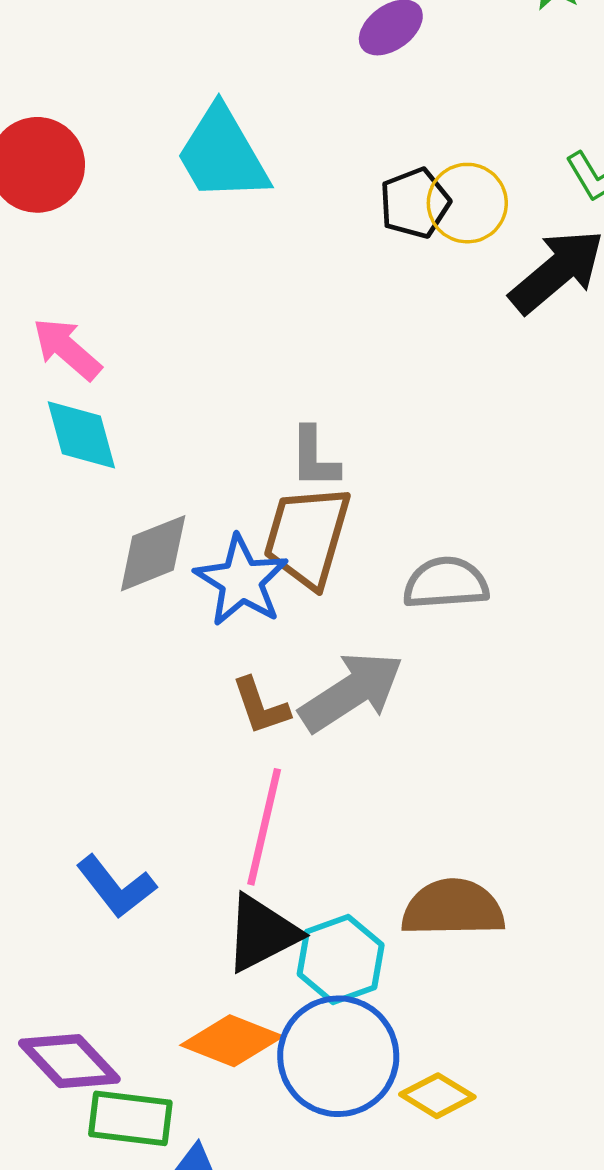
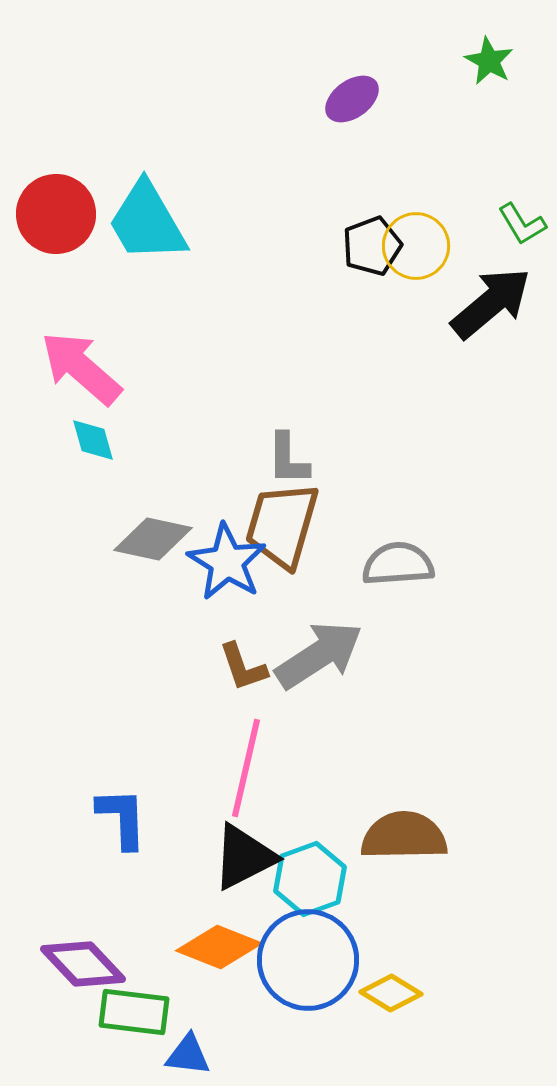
cyan trapezoid: (222, 154) -> (147, 222), moved
pink arrow: (67, 349) -> (81, 368), size x1.4
cyan diamond: (81, 435) -> (93, 440), size x0.7
gray diamond: (153, 553) -> (153, 539), turned 34
blue L-shape: (116, 887) -> (122, 818), turned -144

